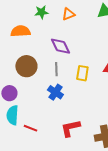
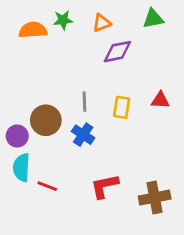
orange semicircle: (20, 31) -> (33, 30), moved
purple diamond: (60, 46) -> (117, 52), moved, turned -75
brown circle: (26, 66) -> (46, 120), moved

